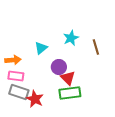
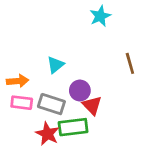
cyan star: (71, 38) -> (100, 16), moved
gray rectangle: (19, 92) -> (51, 104), moved
green rectangle: (70, 93) -> (73, 127), moved

